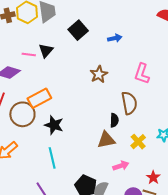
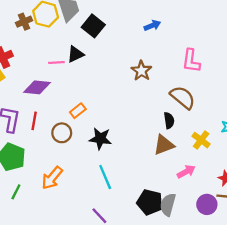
black square: (78, 30) -> (93, 26), moved
black triangle: (46, 50) -> (75, 54), turned 35
orange rectangle: (39, 98) -> (78, 111), size x0.6
brown semicircle: (129, 103) -> (183, 97), turned -30
brown circle: (22, 114) -> (62, 133), size x0.7

